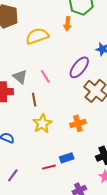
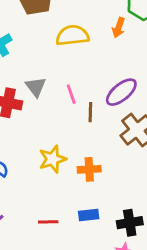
brown line: (34, 100) -> (90, 112), moved
orange cross: (78, 123) -> (89, 169), moved
blue rectangle: (67, 158) -> (89, 215), moved

